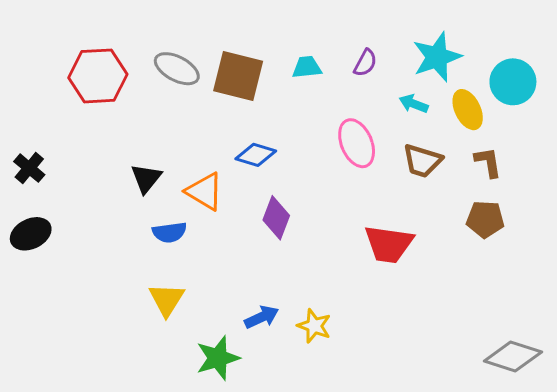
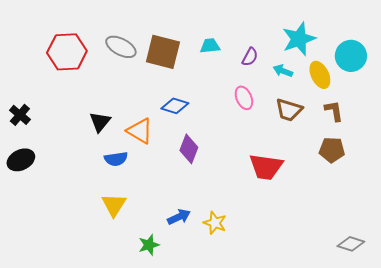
purple semicircle: (365, 63) -> (250, 57), moved
pink ellipse: (357, 143) -> (244, 98), size x0.7
gray diamond: (513, 357) -> (351, 244), size x0.7
green star: (218, 358) -> (149, 245), size x0.7

